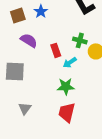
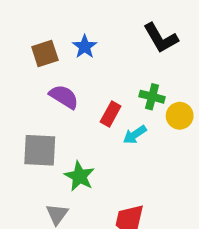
red rectangle: (56, 50) -> (111, 114), turned 48
green star: (66, 86) -> (79, 176), moved, turned 30

